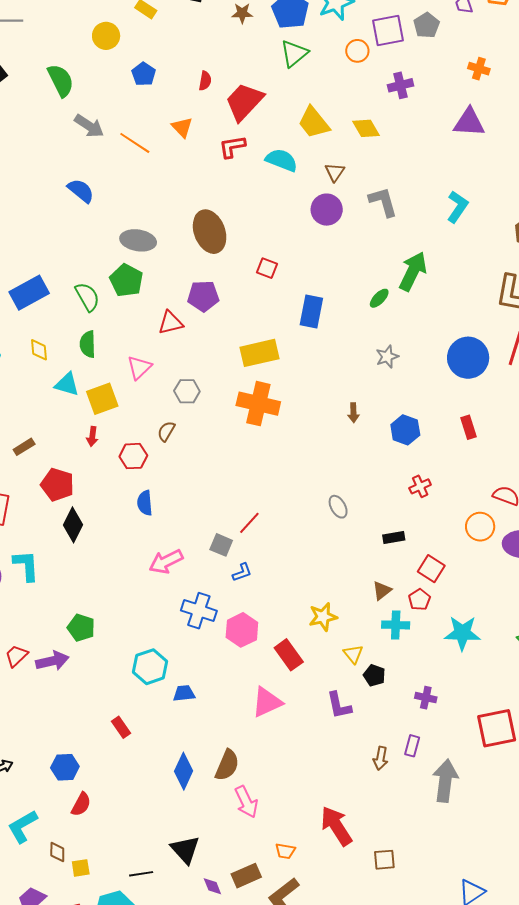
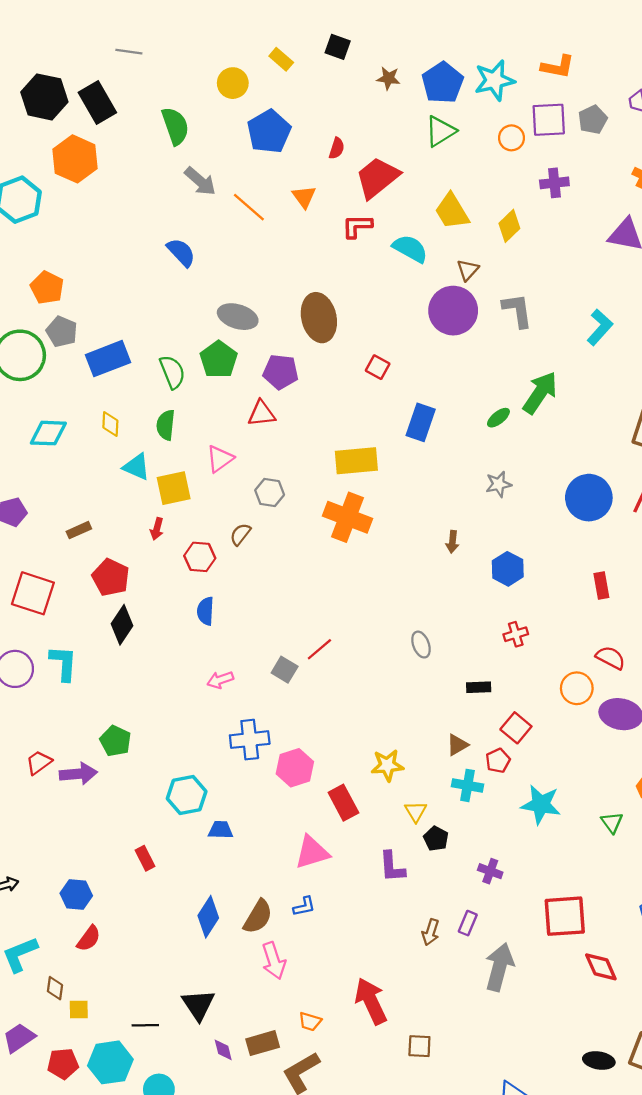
blue pentagon: (144, 74) -> (269, 132), size x1.6
yellow diamond: (366, 128) -> (509, 226), turned 68
purple circle: (327, 210) -> (453, 311), size x1.4
purple pentagon: (203, 296) -> (281, 372), moved
red rectangle: (468, 427) -> (601, 586), moved
pink arrow: (166, 562) -> (220, 680), size x0.7
blue L-shape: (242, 572) -> (304, 906), moved
blue cross: (199, 611) -> (250, 740), turned -32

